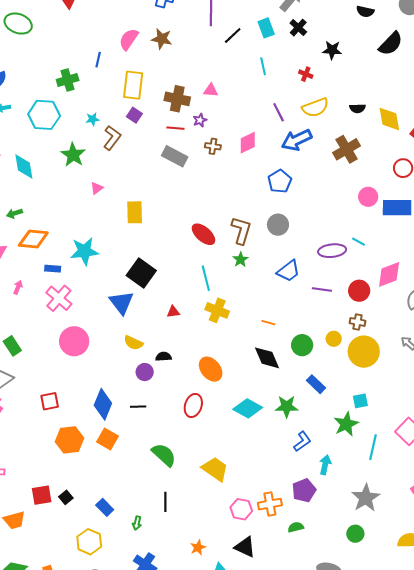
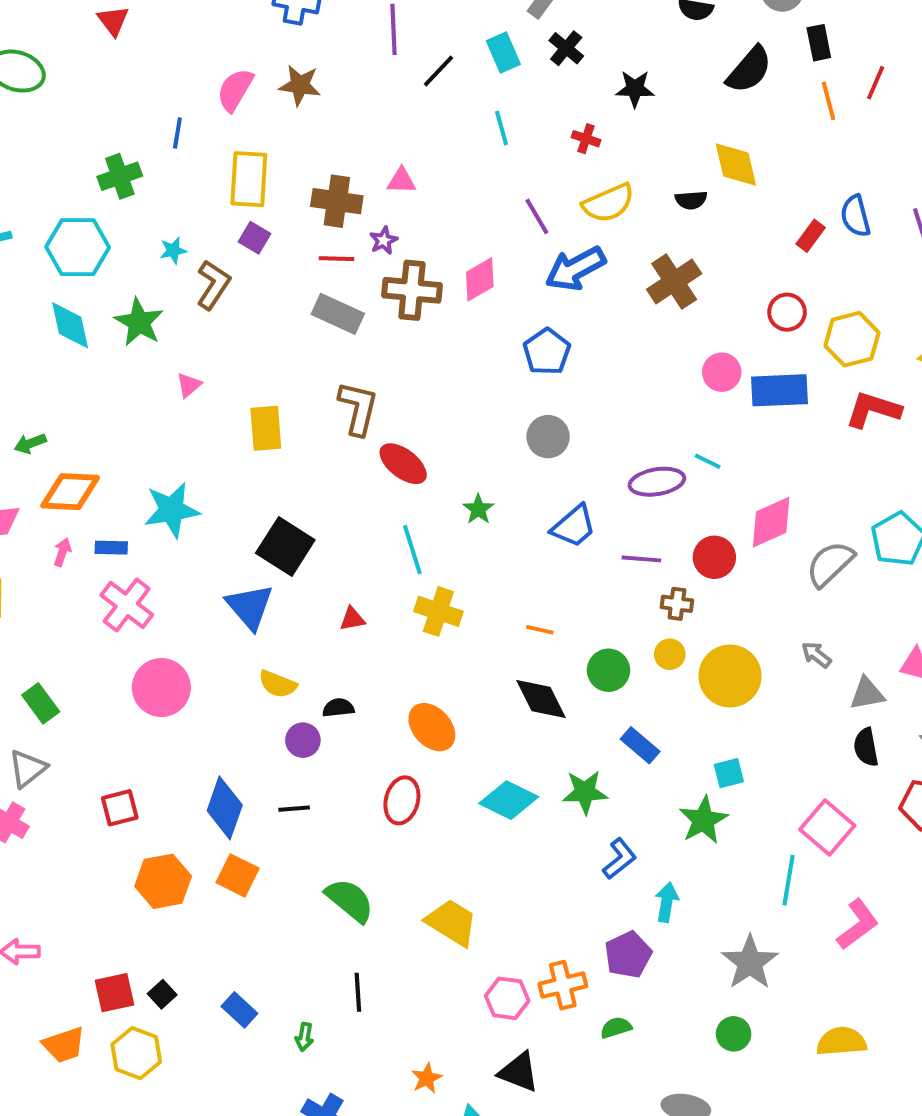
yellow diamond: (389, 119) -> (736, 164), moved
brown cross: (213, 146) -> (412, 290), size x1.8
cyan diamond: (24, 167) -> (70, 325), moved
brown L-shape: (241, 230) -> (358, 408), moved
pink arrow: (18, 287) -> (62, 552), moved
brown cross: (357, 322) -> (677, 604), moved
cyan line: (373, 447) -> (789, 880), moved
yellow hexagon: (89, 542) -> (136, 1053), moved

